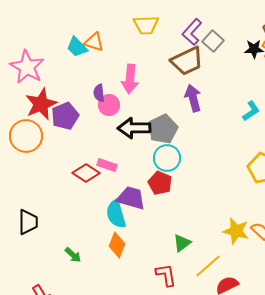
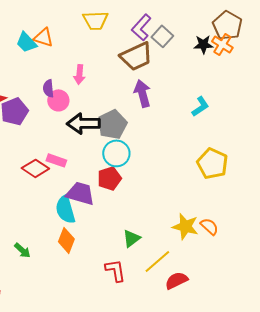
pink arrow: (130, 79) -> (79, 74), size x0.7
red pentagon: (160, 183) -> (109, 178), turned 30

